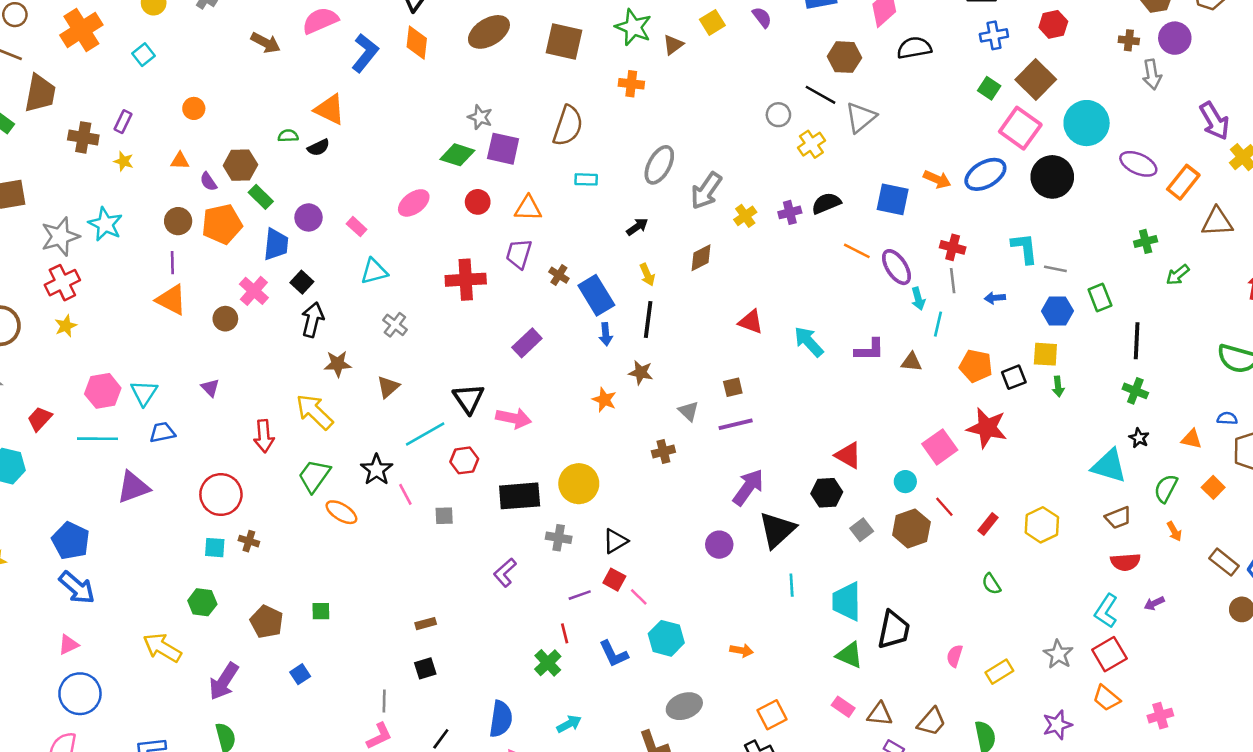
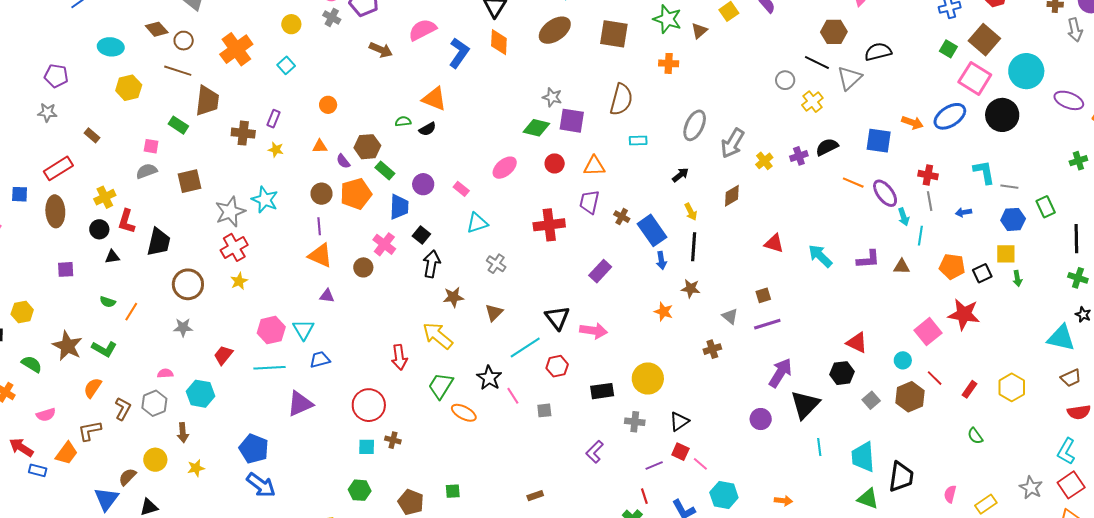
black semicircle: (914, 48) -> (878, 52), moved
purple triangle: (210, 388) -> (327, 296), moved, turned -35
black rectangle: (520, 496) -> (602, 391), size x0.7

